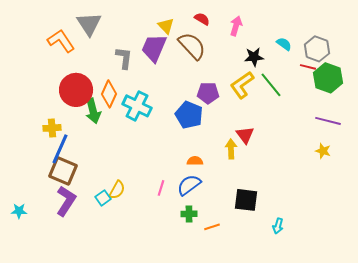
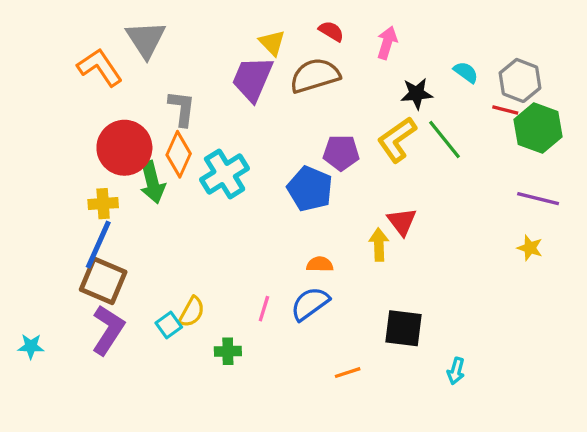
brown semicircle: (192, 46) -> (315, 76), turned -64
gray L-shape: (124, 58) -> (182, 108), moved
cyan cross: (137, 106) -> (225, 174), turned 32
yellow cross: (52, 128) -> (103, 204), moved
green cross: (189, 214) -> (228, 351), moved

